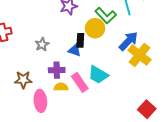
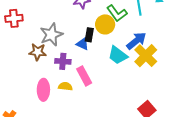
gray star: (42, 44) -> (51, 35), size x1.6
cyan trapezoid: (98, 75) -> (118, 55), moved
brown star: (23, 80) -> (38, 52), moved
yellow semicircle: (61, 87) -> (65, 86), moved

